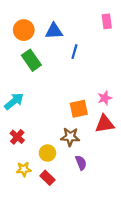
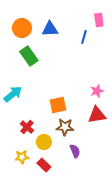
blue line: (74, 52) -> (84, 37), moved
orange square: (79, 109) -> (58, 105), moved
red cross: (17, 137) -> (27, 127), moved

